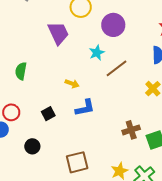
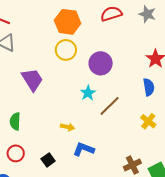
purple trapezoid: (58, 33) -> (32, 80), moved
blue L-shape: (85, 108) -> (84, 149), turned -140
red circle: (11, 112) -> (16, 153), moved

